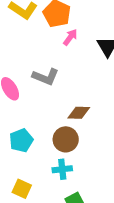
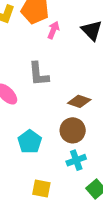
gray L-shape: (46, 77) -> (39, 74), turned 76
brown diamond: (79, 113) -> (79, 101), turned 30

